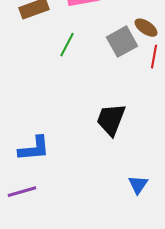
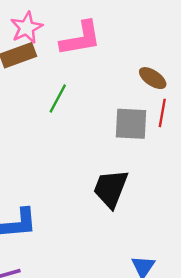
gray square: (122, 42) -> (131, 124), moved, turned 32

